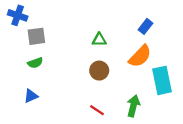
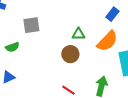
gray square: (36, 36) -> (31, 25), moved
green triangle: (99, 40) -> (78, 34), moved

